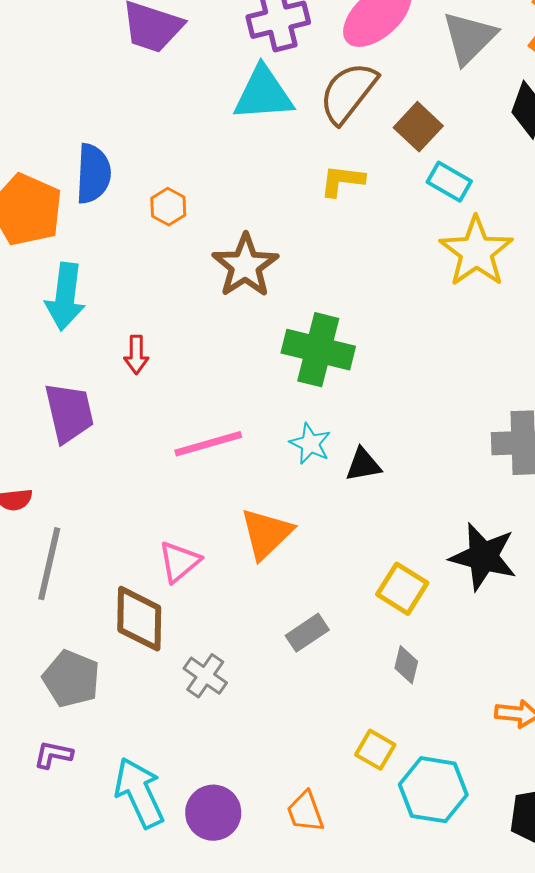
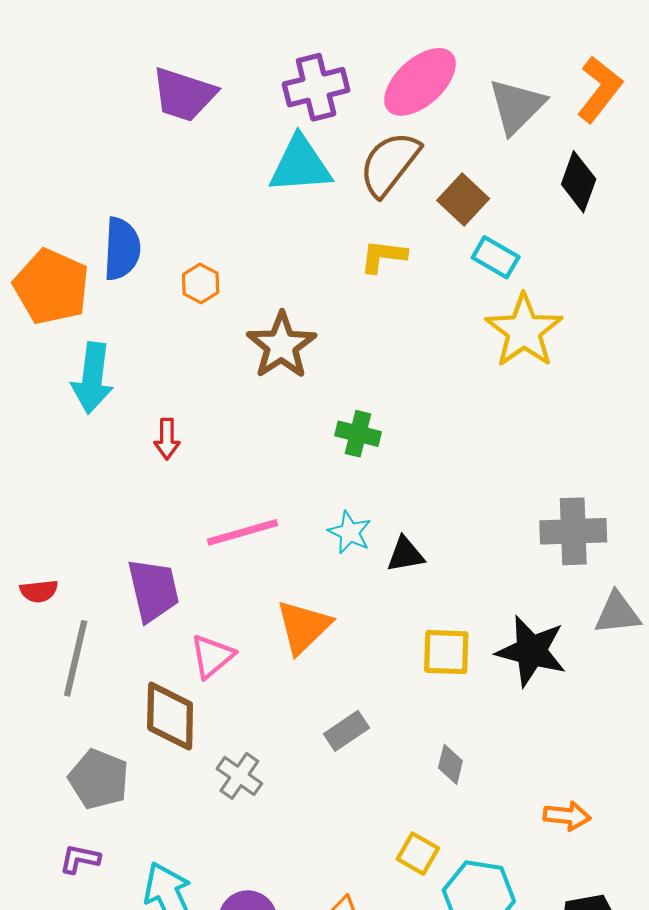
green cross: (318, 350) -> (358, 434), size x0.6
purple trapezoid: (69, 413) -> (153, 590), moved
yellow square: (402, 589) -> (446, 652), moved, turned -30

